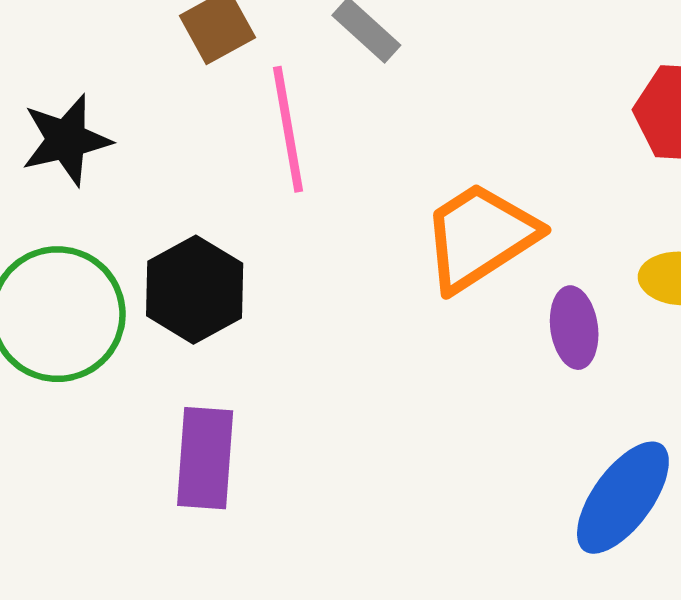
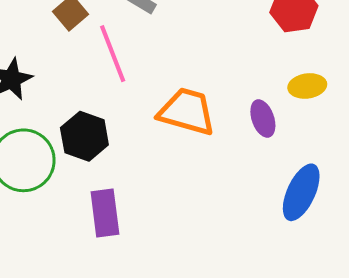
orange trapezoid: (480, 237) -> (187, 112), moved, turned 60

